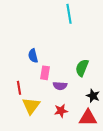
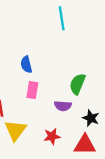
blue semicircle: (33, 56) -> (26, 65), moved
purple semicircle: (60, 86) -> (63, 106), moved

